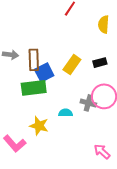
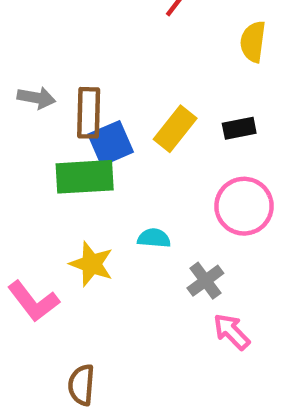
gray cross: (88, 103) -> (205, 281), moved, turned 35

